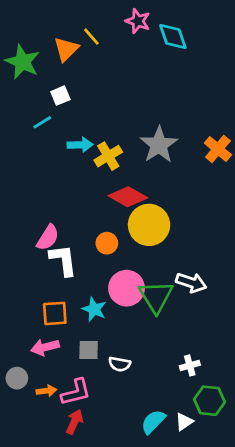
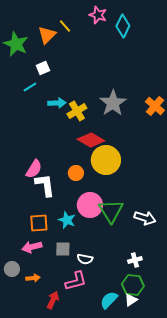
cyan diamond: (173, 37) -> (123, 26), turned 45
white arrow: (191, 283) -> (145, 218), moved
pink L-shape: (76, 392) -> (76, 281), moved
green hexagon: (209, 401) -> (133, 285), moved

